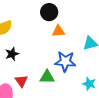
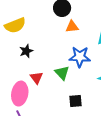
green triangle: (47, 77) -> (62, 73), turned 49

